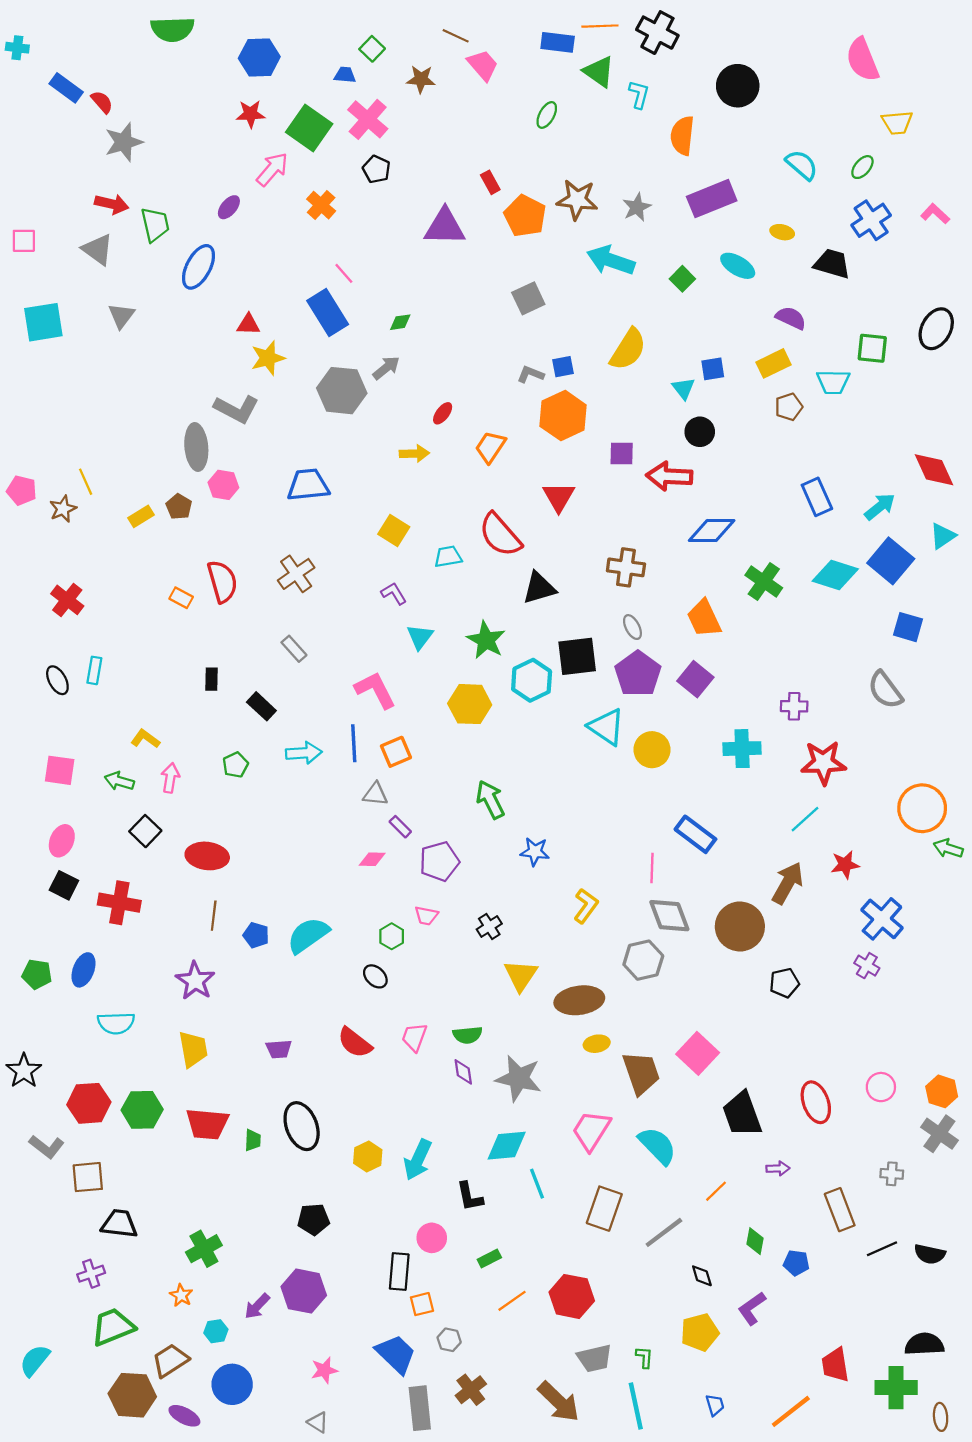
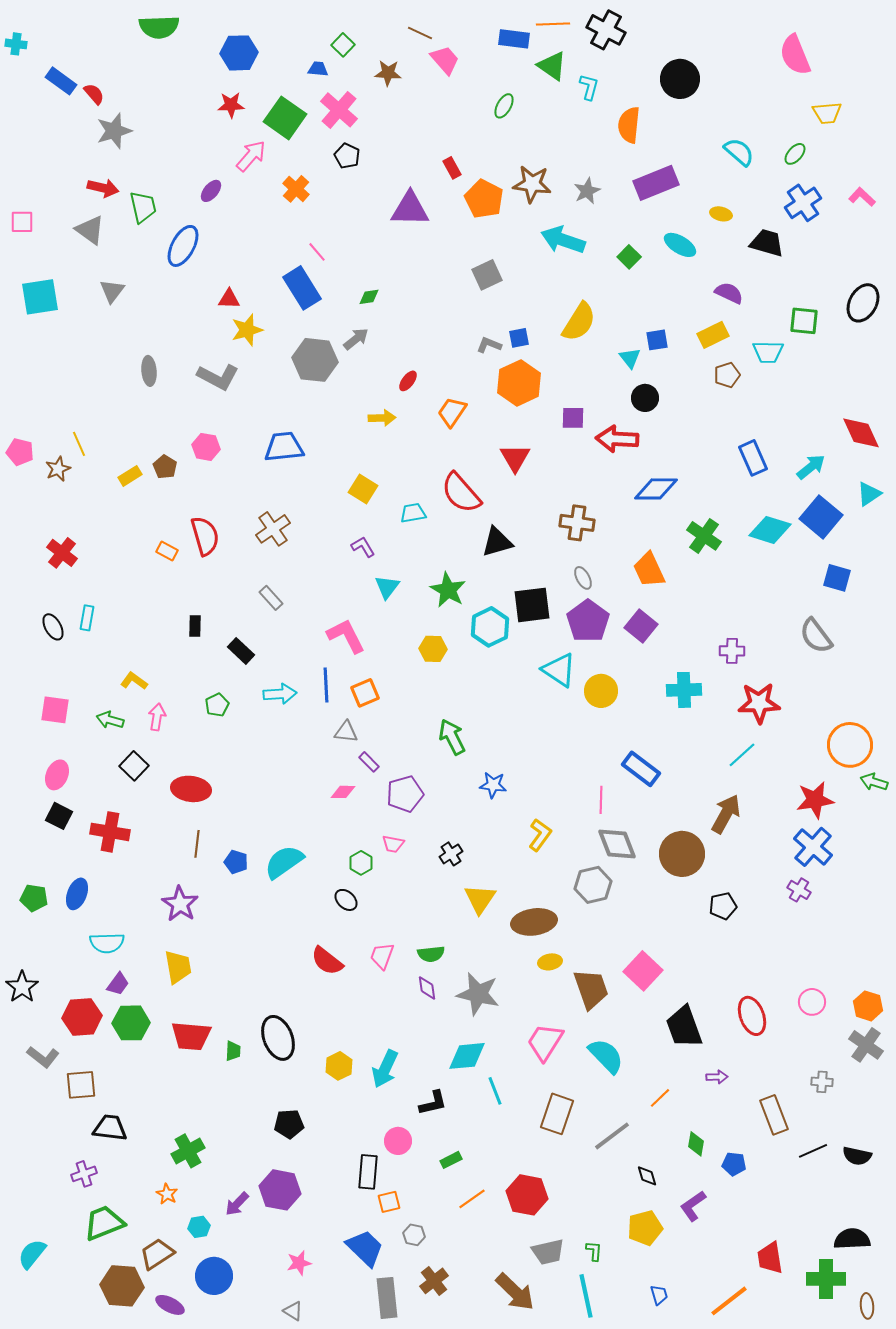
gray ellipse: (196, 447) -> (149, 371), moved, size x0.7
yellow hexagon: (470, 704) -> (433, 649), size x0.7
red star: (845, 865) -> (815, 800), moved, size x1.4
purple trapezoid: (279, 1049) -> (118, 984), moved, turned -50
black L-shape: (470, 1197) -> (433, 1103), turned -92

